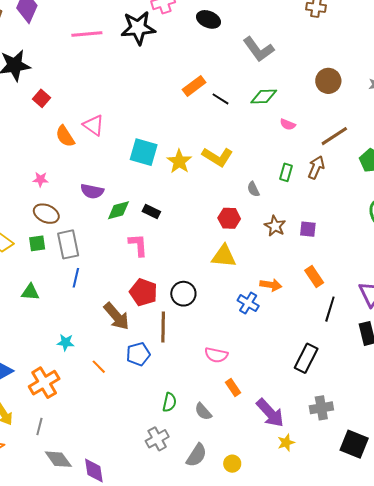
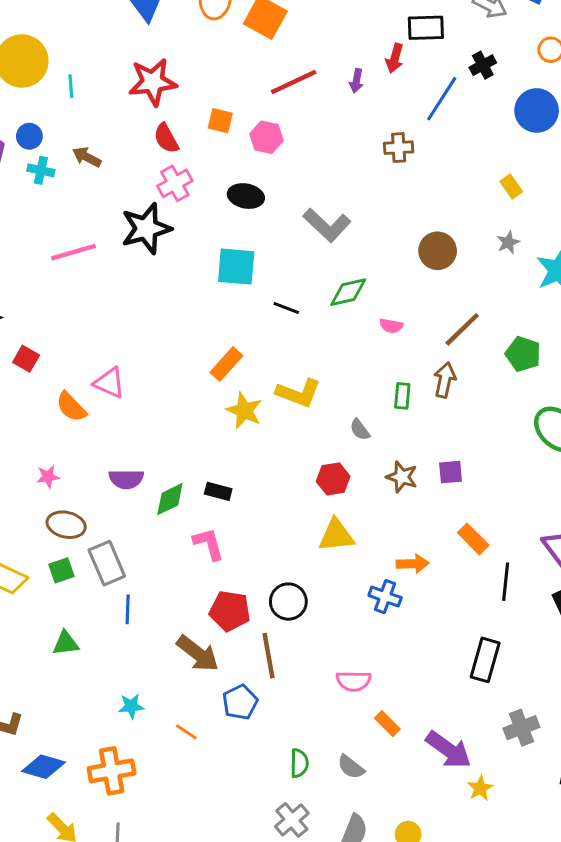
orange rectangle: (194, 86) -> (226, 364), moved
cyan square: (144, 152) -> (236, 267), moved
orange cross: (44, 383) -> (112, 771), turned 32

